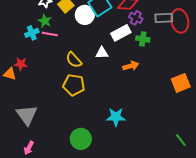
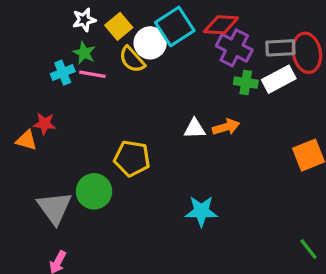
purple cross: (136, 18) -> (234, 48), size x1.5
white rectangle: (121, 33) -> (279, 79), moved
white triangle: (102, 53) -> (195, 129), moved
yellow semicircle: (74, 60) -> (132, 59), moved
green circle: (81, 139) -> (94, 191), moved

